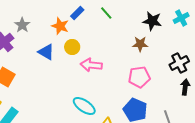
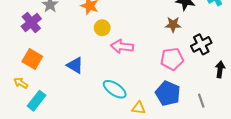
blue triangle: (46, 52) -> (75, 65), moved
black cross: (179, 63) -> (201, 44), moved

